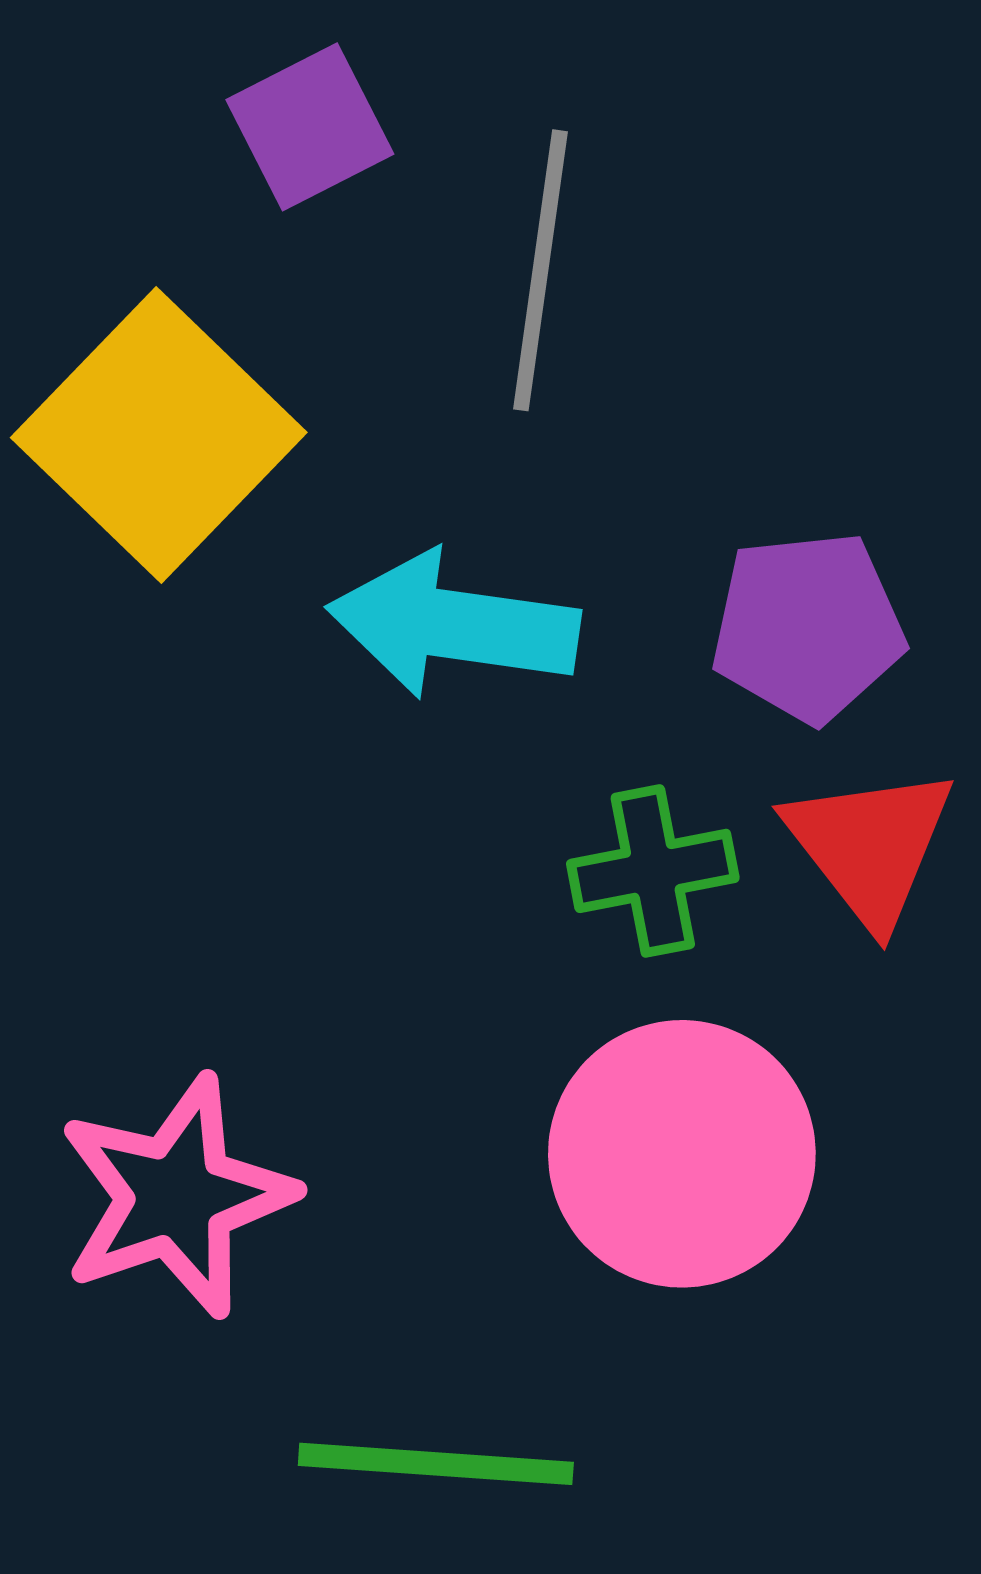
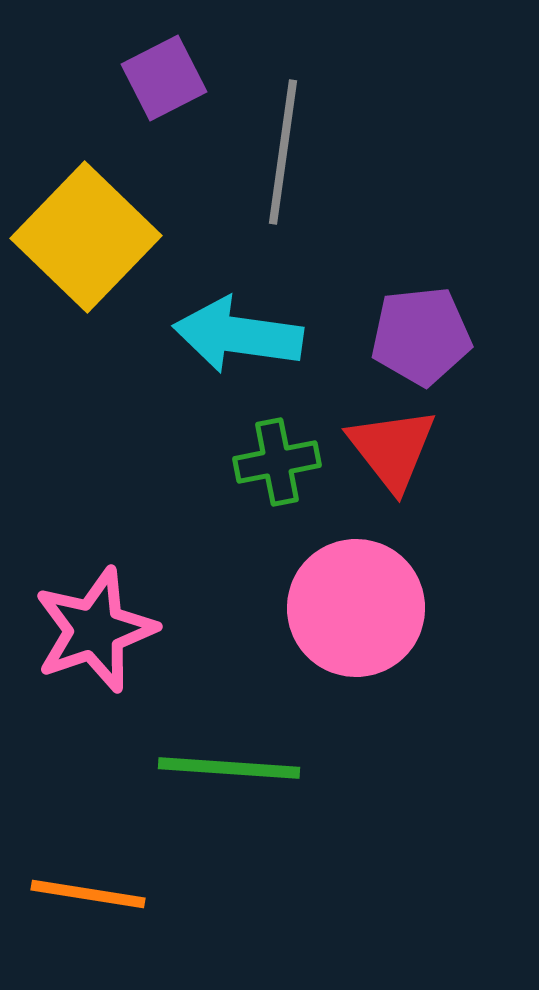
red triangle: (870, 846) -> (392, 449), moved
green cross: (653, 871) -> (277, 462), moved

